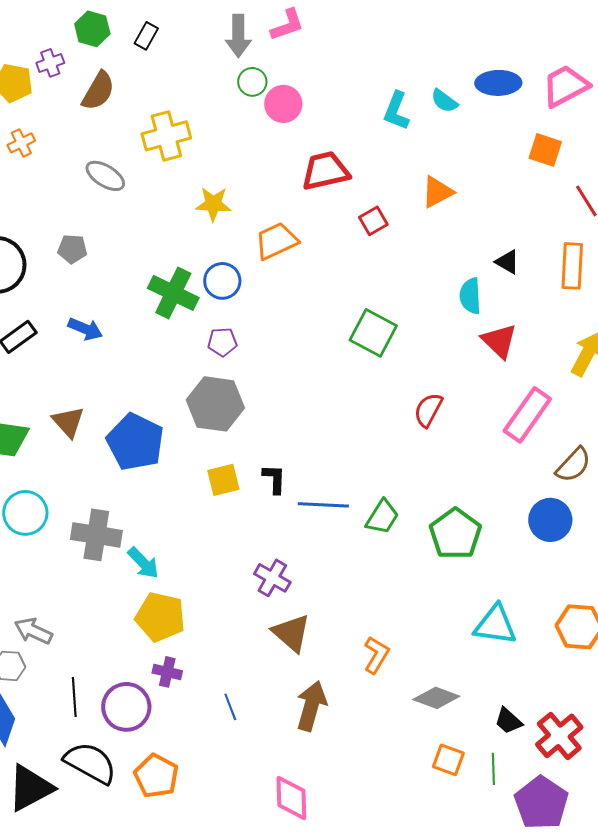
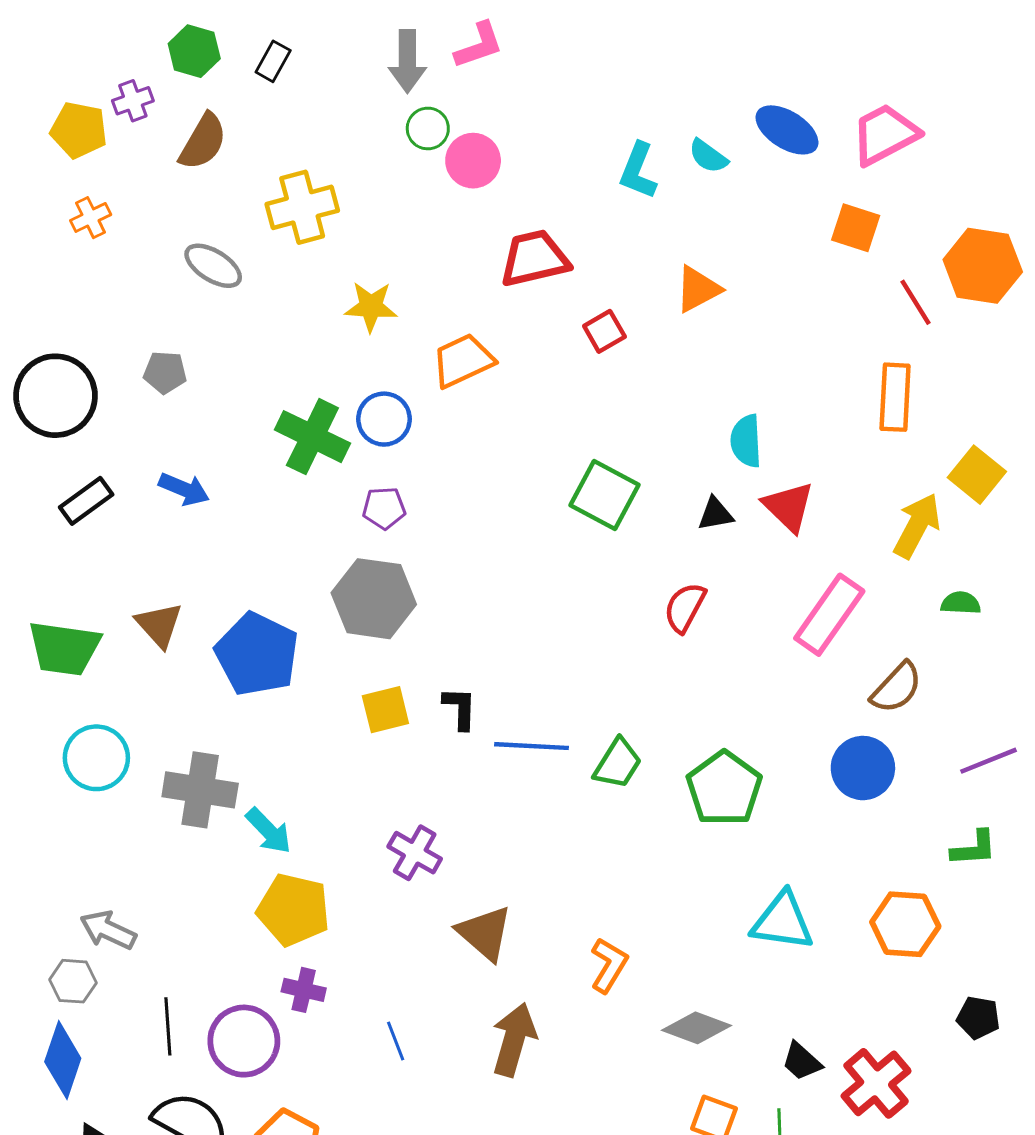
blue ellipse: (498, 83) -> (787, 130), turned 33
black triangle: (507, 262) -> (715, 514), moved, turned -40
purple cross: (272, 578) -> (415, 853), moved

